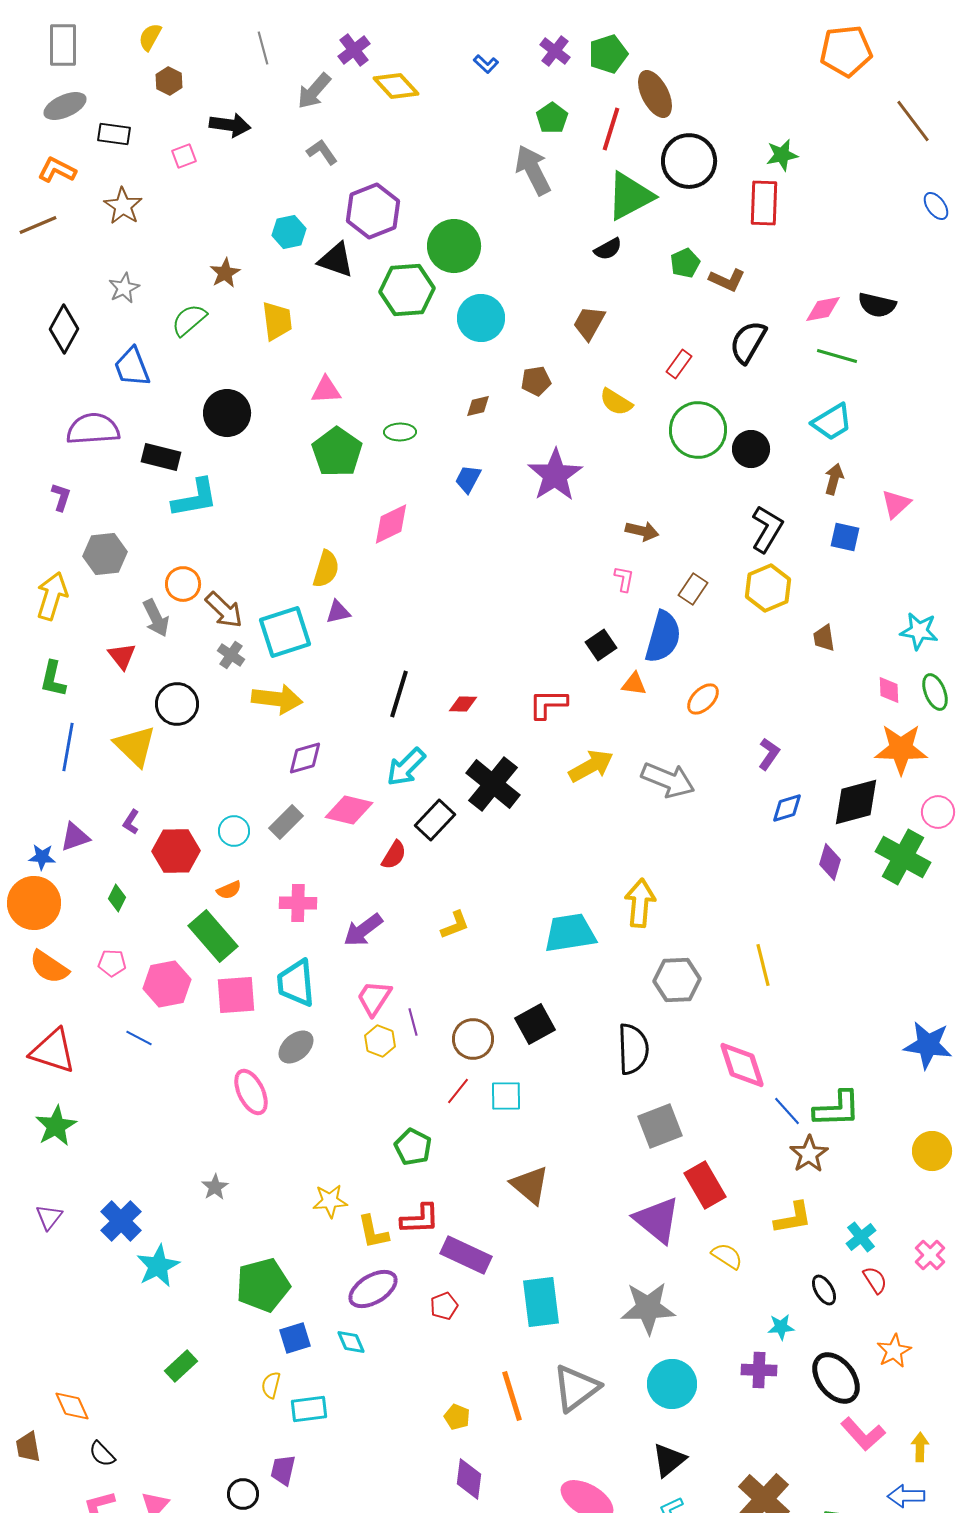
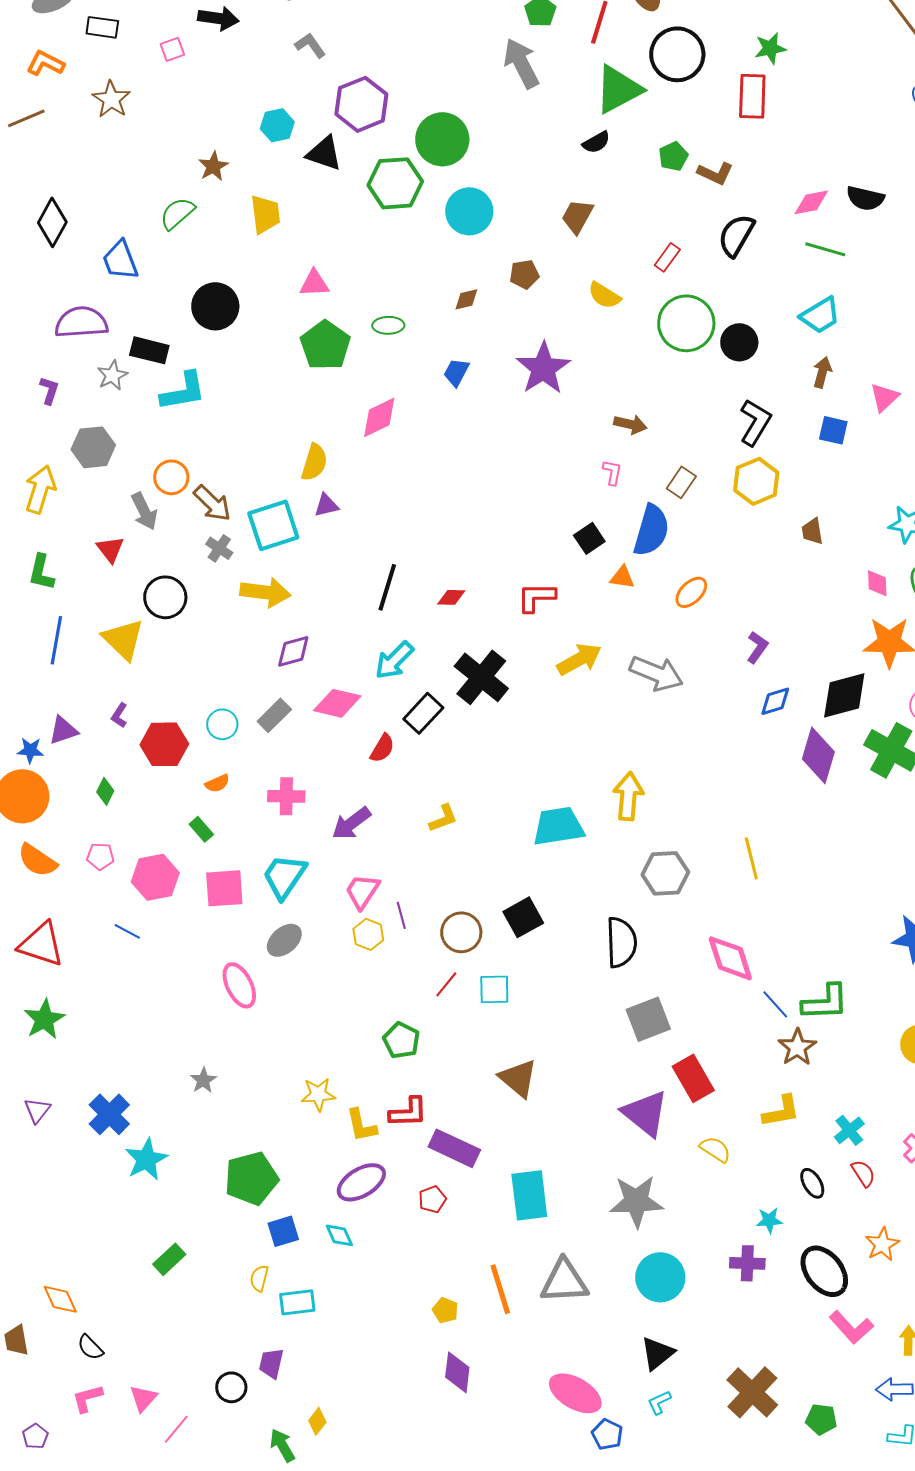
gray star: (124, 288) -> (112, 375), moved
purple diamond: (830, 862) -> (818, 755), size x1.5
green rectangle: (213, 936) -> (201, 829), size x0.5
cyan trapezoid: (296, 983) -> (284, 876), turned 39
gray triangle: (576, 1388) -> (564, 1281), turned 34

